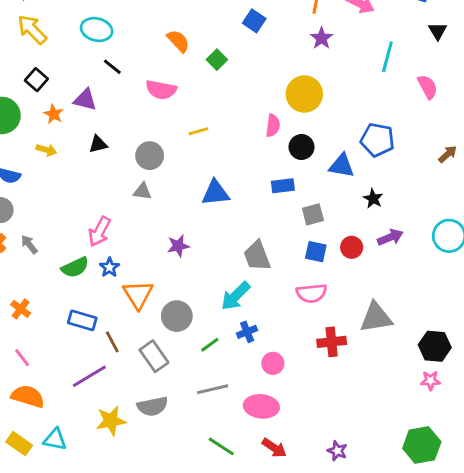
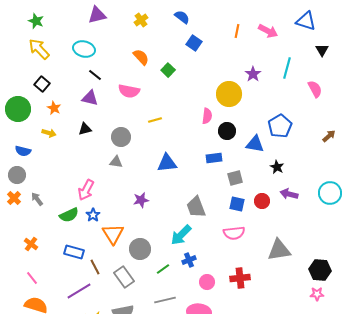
purple star: (322, 38) -> (253, 74), moved
purple triangle: (85, 100) -> (90, 98), moved
blue pentagon: (377, 140) -> (280, 126), turned 30
purple arrow: (390, 237) -> (289, 194), turned -144
red cross: (332, 342) -> (240, 278), moved

